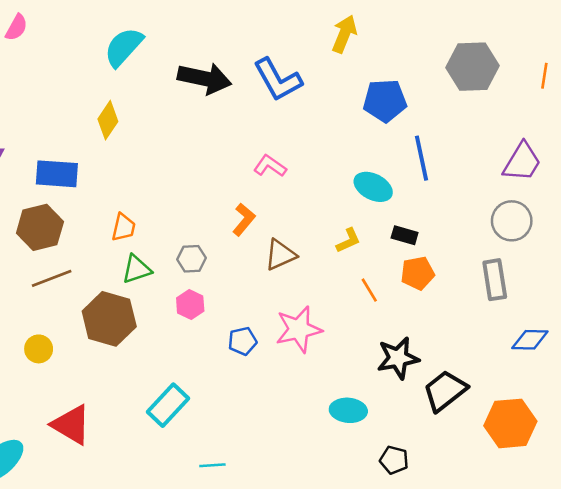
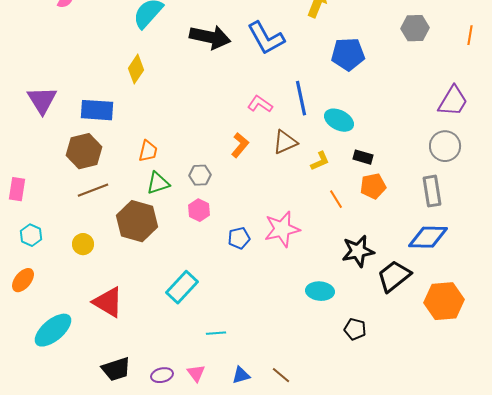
gray hexagon: (472, 67) -> (415, 28), size x0.7
blue line: (422, 158) -> (301, 98), moved
brown triangle: (280, 255) -> (285, 142), moved
blue diamond: (530, 340) -> (428, 237), moved, size x1.4

